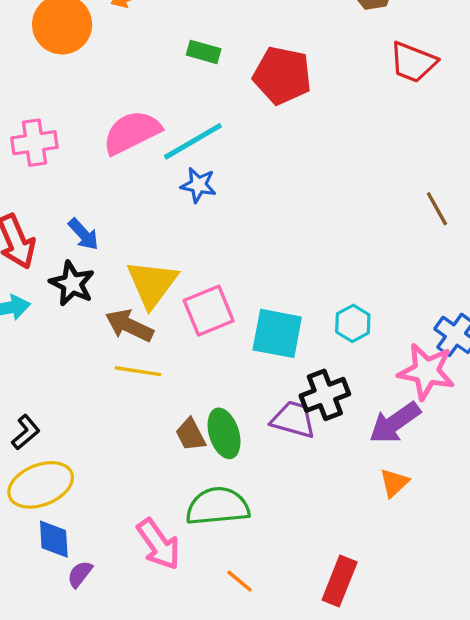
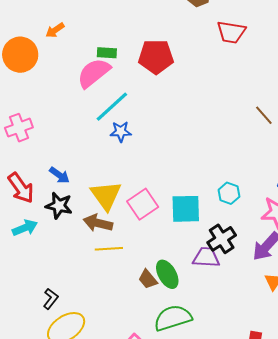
pink semicircle: (132, 132) -> (94, 73), moved

